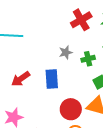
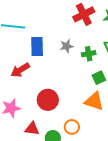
blue rectangle: (52, 79) -> (37, 46), moved
red circle: (71, 109) -> (48, 100), moved

